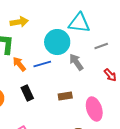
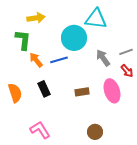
gray line: (101, 46) -> (126, 52), moved
gray arrow: (76, 62) -> (103, 58), moved
pink ellipse: (94, 109) -> (112, 91), moved

